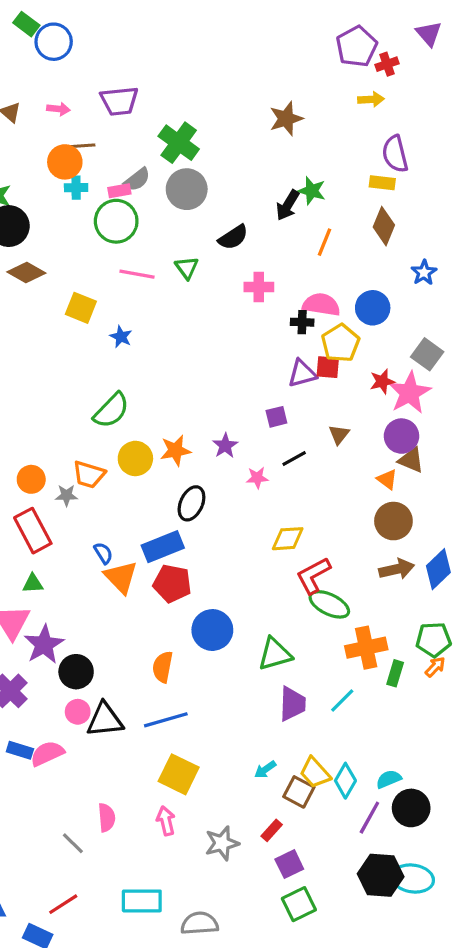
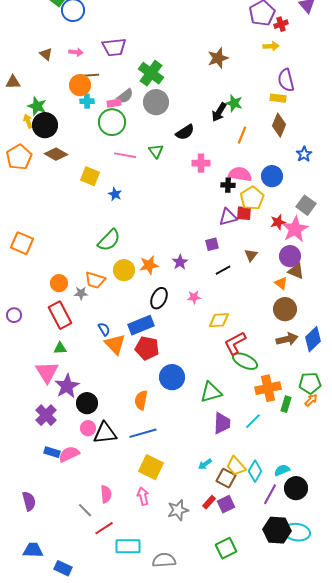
pink star: (257, 478) -> (194, 297), moved
purple square: (289, 864) -> (226, 504), moved
red line: (63, 904) -> (104, 528), moved

